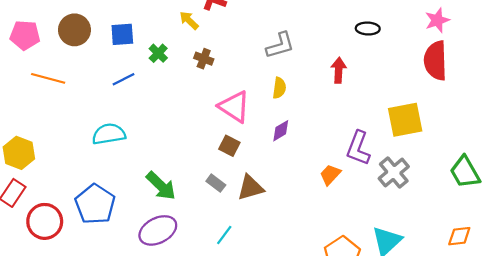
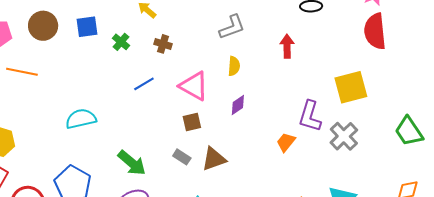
blue line: (124, 79) -> (144, 84), moved
brown square: (229, 146) -> (192, 122), turned -36

